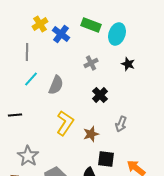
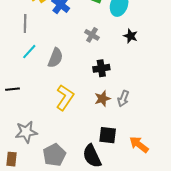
gray cross: (91, 63) -> (92, 35), turned -32
black cross: (100, 95) -> (101, 68), turned 35
brown star: (91, 134) -> (102, 99), moved
gray star: (28, 156) -> (26, 132), turned 30

